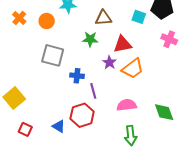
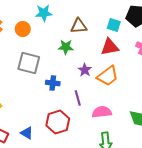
red triangle: (123, 44) -> (110, 47), moved
purple line: (93, 91) -> (78, 98), moved
blue triangle: (59, 126) -> (27, 133), moved

